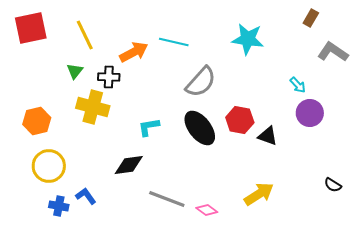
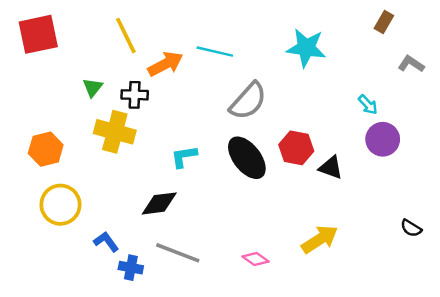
yellow line: (85, 35) -> (126, 36), moved
gray L-shape: (333, 52) -> (411, 64), size x0.7
gray line: (167, 199) -> (178, 253), moved
blue cross: (59, 206) -> (131, 268), moved

